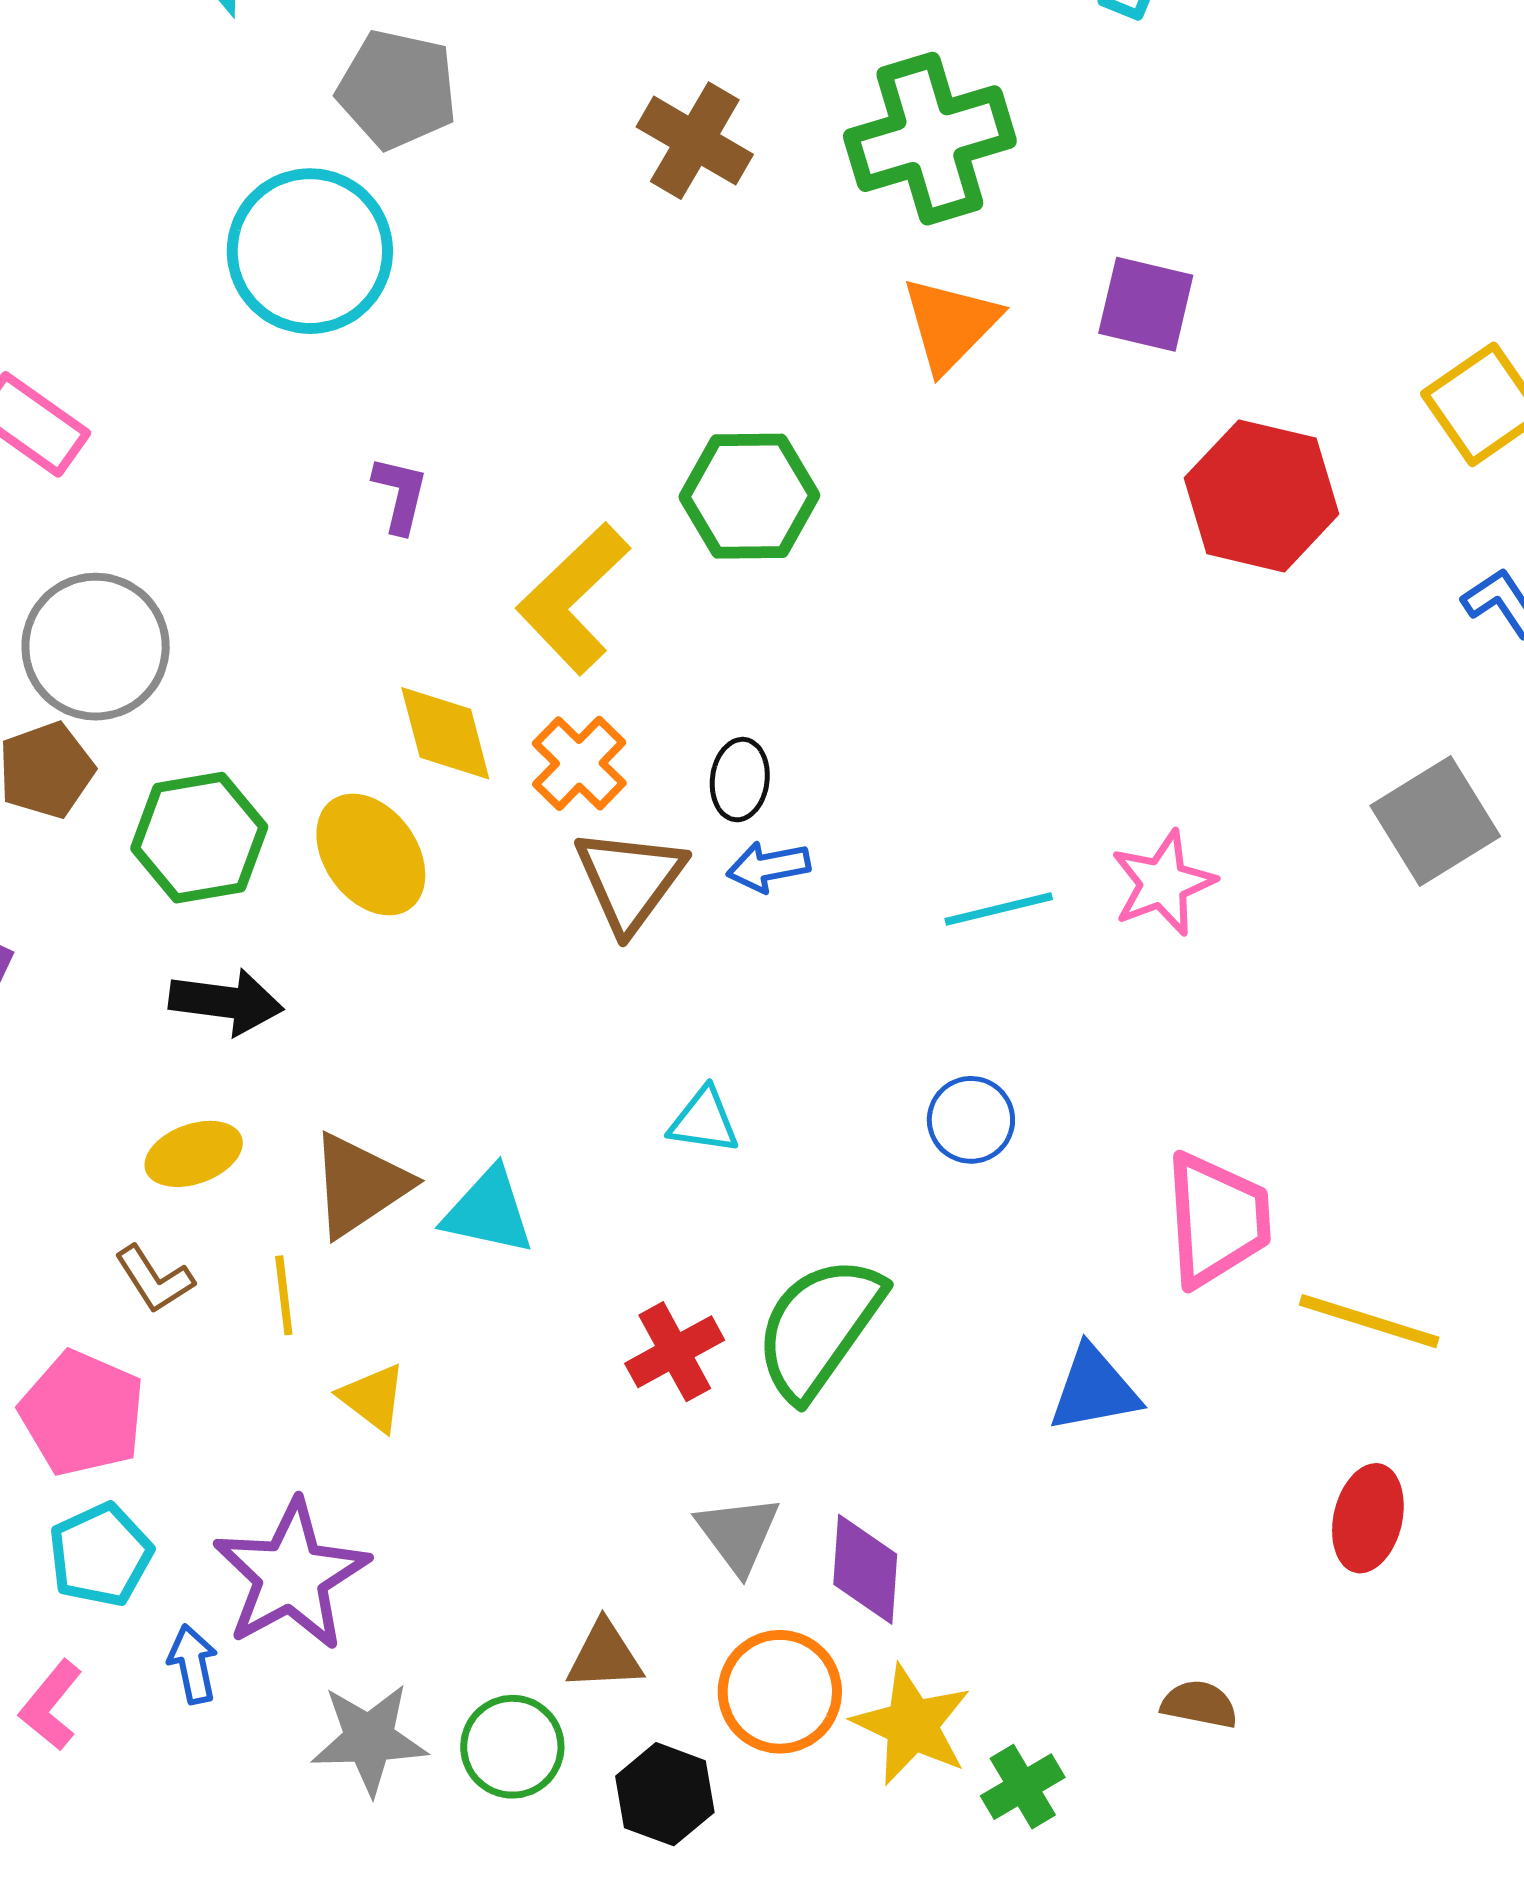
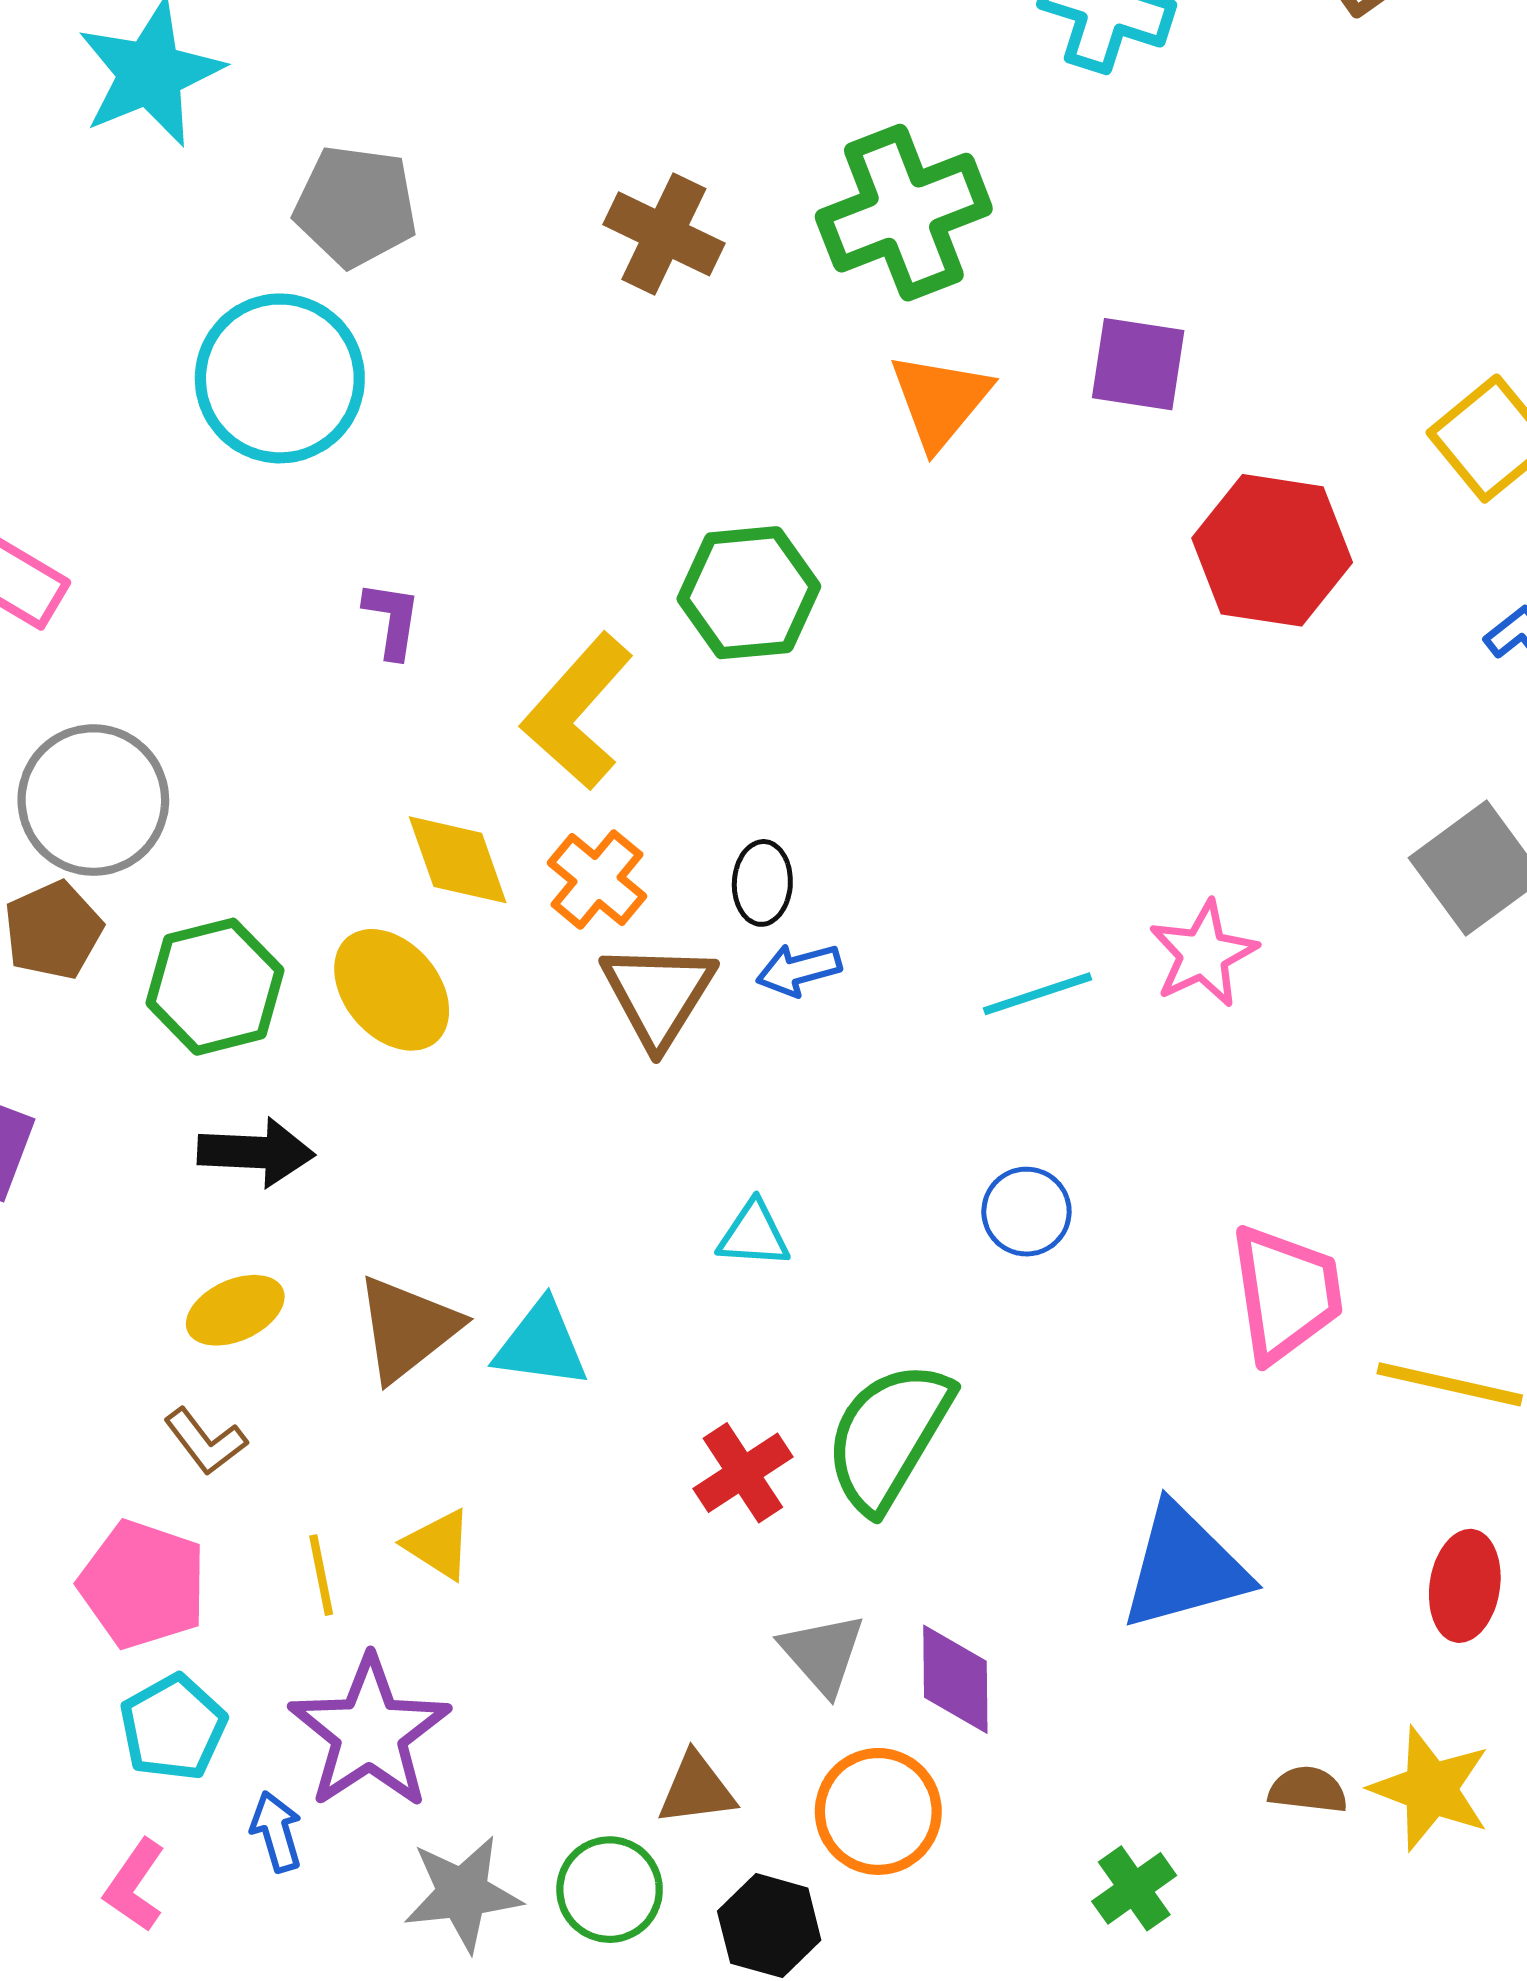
yellow line: (284, 1295) -> (321, 1575), moved
blue triangle: (1094, 1389) -> (1184, 1567), moved, size x1.4
yellow star: (912, 1725) -> (1430, 1789), moved

